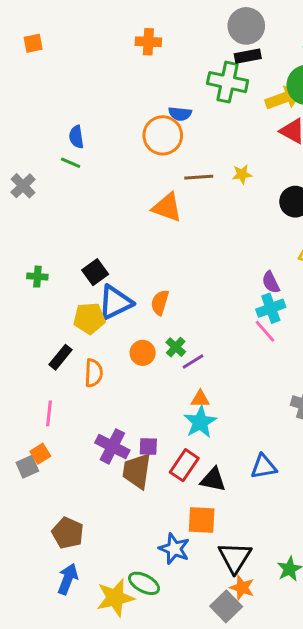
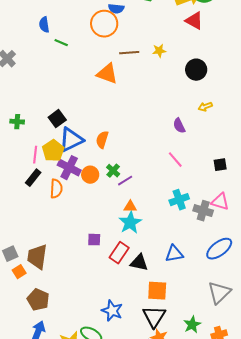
green line: (71, 163) -> (61, 43), moved
cyan cross: (271, 308) -> (179, 200), moved
yellow pentagon: (89, 318) -> (53, 151), turned -30
pink line: (49, 413) -> (35, 155), moved
purple cross: (112, 446) -> (69, 168), moved
orange square: (40, 454) -> (19, 272), moved
brown trapezoid: (137, 471) -> (37, 257), moved
orange square: (202, 520) -> (157, 291), moved

